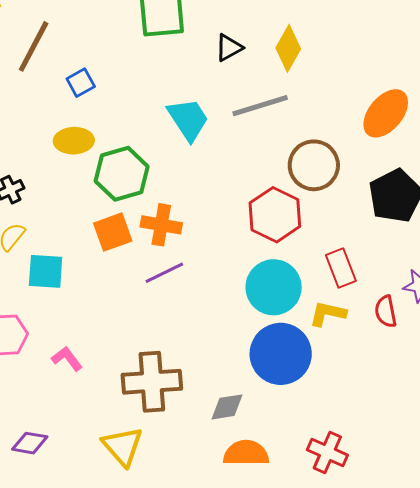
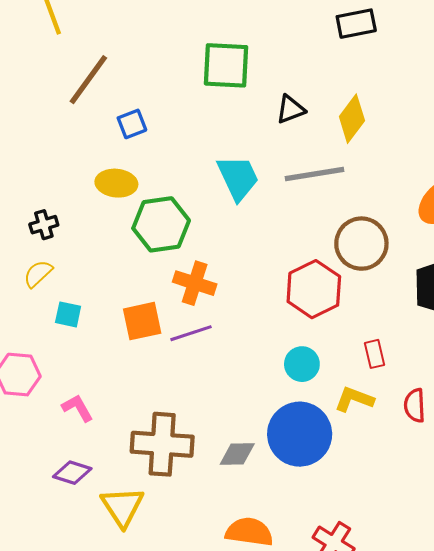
orange square: (113, 232) -> (142, 321), moved
red rectangle: (341, 268) -> (374, 354), size x0.7
cyan square: (46, 271) -> (68, 314), size x0.7
cyan circle: (274, 287) -> (302, 364), size x0.6
gray diamond: (227, 407) -> (237, 454), moved
purple diamond: (30, 443) -> (72, 473), moved

